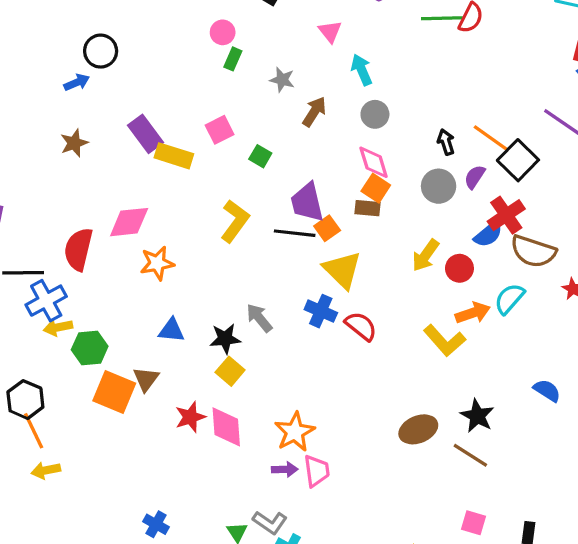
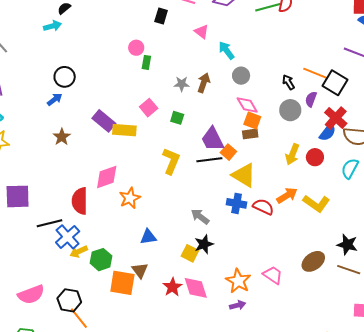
gray star: (282, 80) -> (182, 84), moved
orange arrow: (473, 313) -> (287, 195), moved
black star: (225, 339) -> (204, 244), moved
pink trapezoid: (317, 471) -> (273, 275), moved, turned -35

